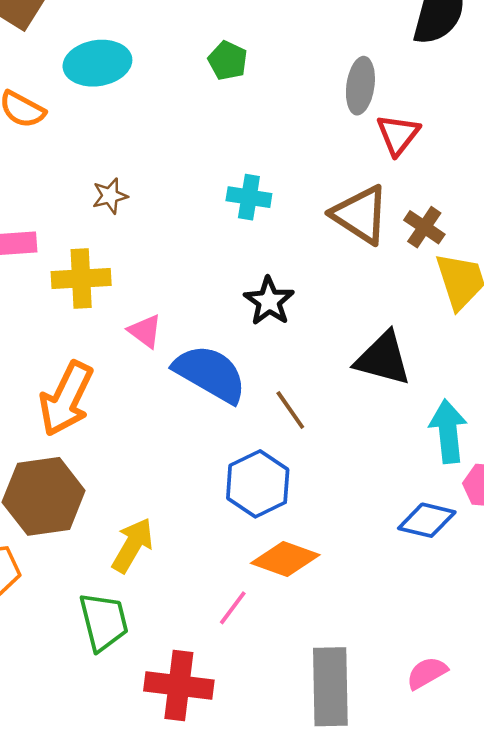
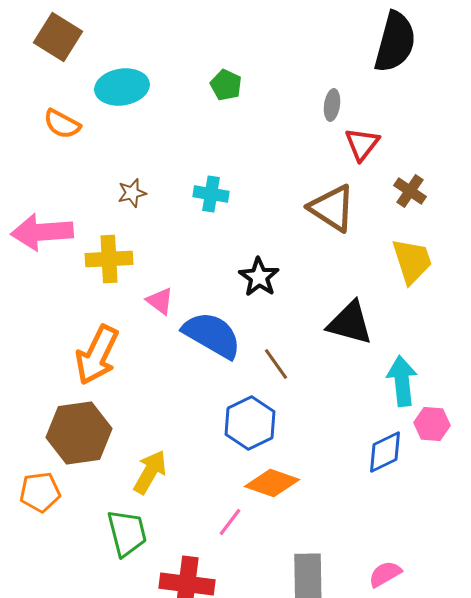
gray ellipse: (360, 86) -> (332, 105), size x0.7
cyan cross: (249, 197) -> (211, 194), moved
brown cross: (424, 227) -> (410, 191), moved
blue diamond: (427, 520) -> (385, 452), turned -39

